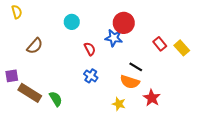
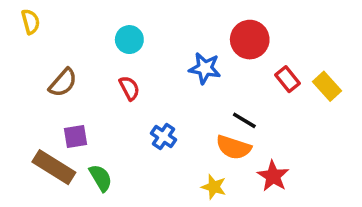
red circle: (124, 23) -> (250, 40), moved
red semicircle: (90, 49) -> (129, 88), moved
purple square: (12, 76) -> (75, 137), moved

